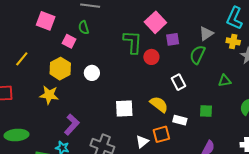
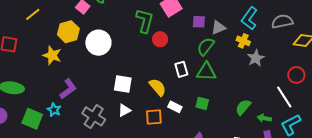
purple square: (173, 39) -> (199, 22), moved
white circle: (92, 73) -> (98, 43), size x1.6
green triangle: (225, 81) -> (206, 72), moved, size x1.5
white triangle: (142, 142) -> (124, 110), moved

